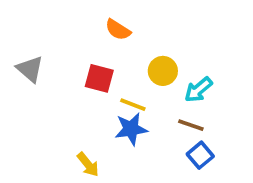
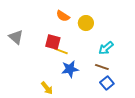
yellow circle: (163, 71) -> (86, 23), moved
yellow line: (133, 105) -> (61, 51), moved

